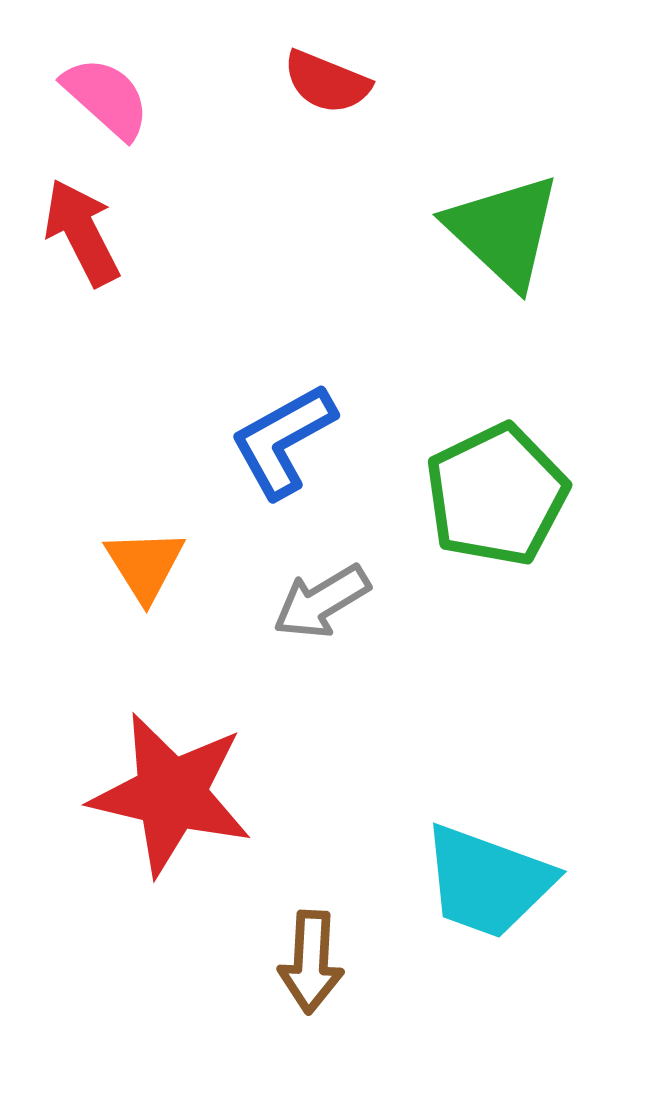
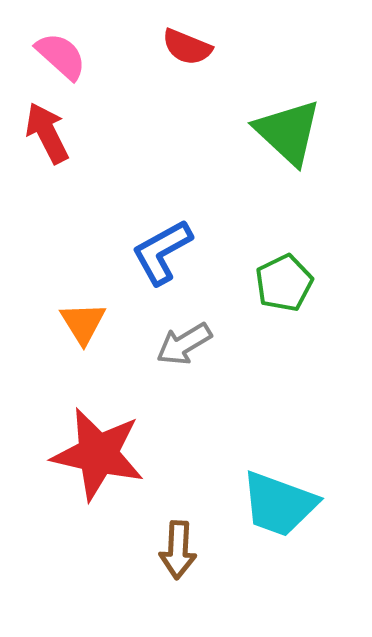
green pentagon: (496, 495) -> (284, 283), size x0.7

